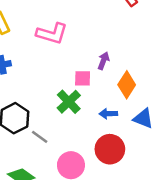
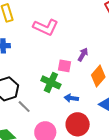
green cross: (69, 102) -> (51, 82), turned -30
blue arrow: (108, 114) -> (71, 98), moved

